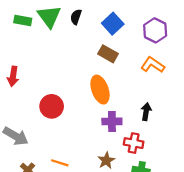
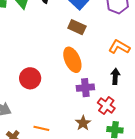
orange L-shape: (153, 65) -> (119, 47), moved
red cross: (134, 143) -> (106, 105), turned 30

